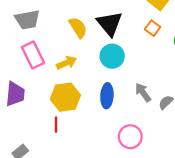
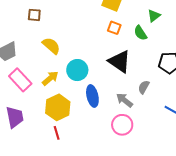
black triangle: (110, 24) -> (119, 61), moved
cyan circle: (112, 56) -> (77, 70), moved
gray arrow: (143, 92) -> (124, 100), moved

